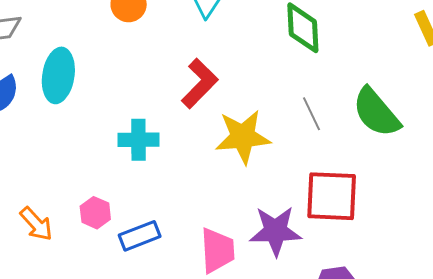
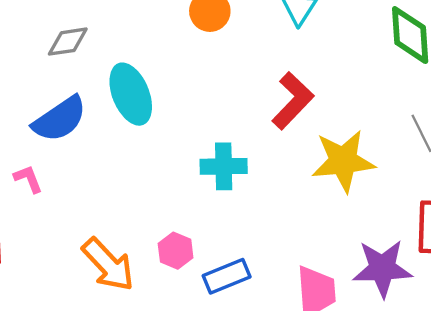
cyan ellipse: (58, 75) -> (131, 94), turned -30
orange arrow: (36, 224) -> (108, 264), size x1.4

